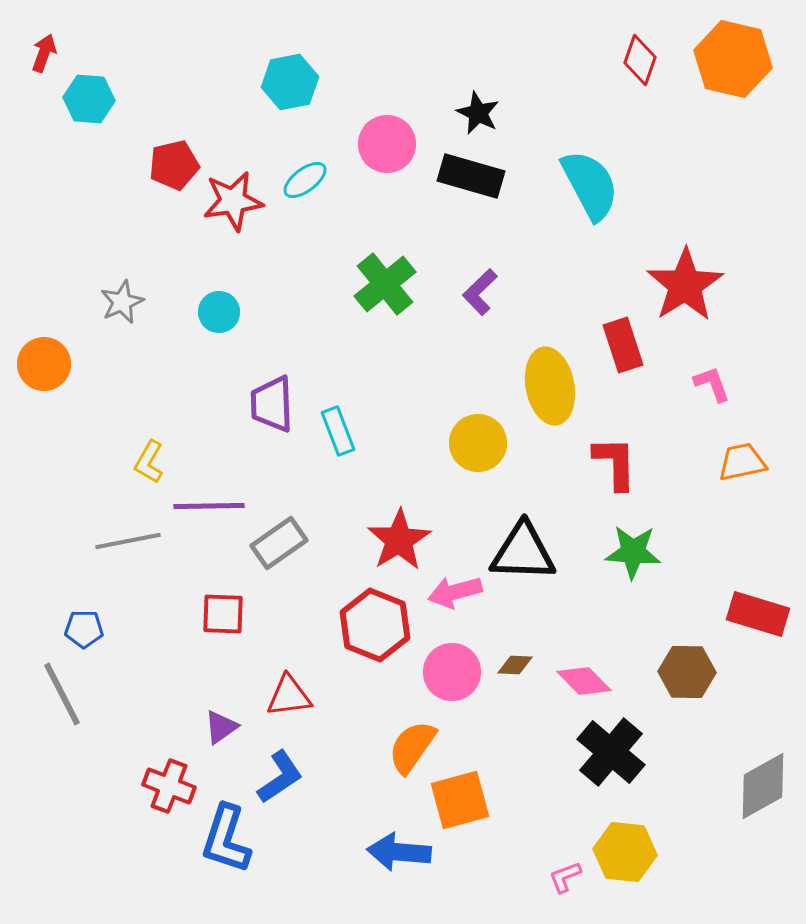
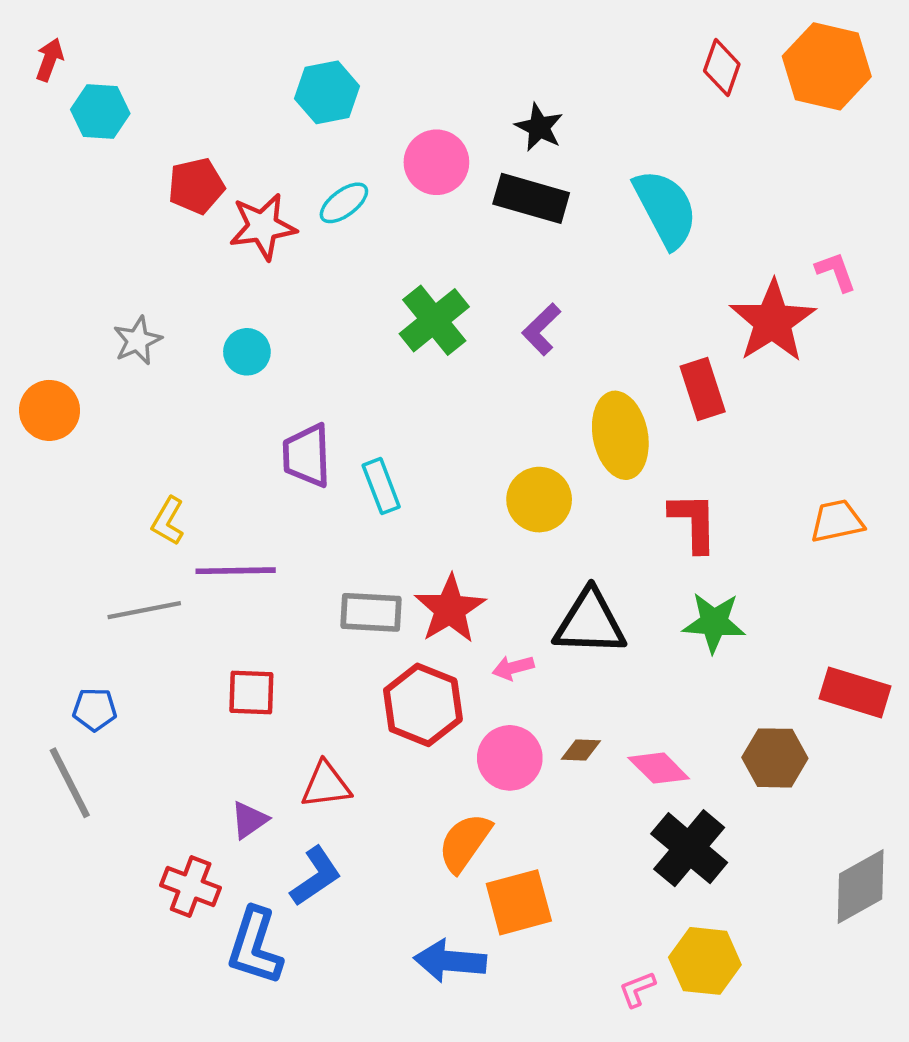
pink L-shape: (712, 384) -> (836, 272), moved
gray rectangle: (279, 543) -> (371, 612), moved, turned 38
pink arrow: (455, 592) -> (513, 668), size x0.7

